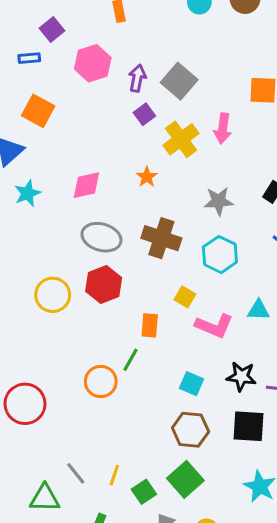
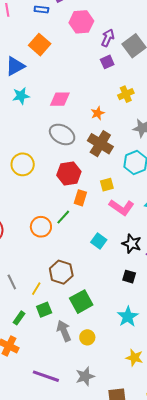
yellow cross: (181, 139) -> (126, 94), moved, size x0.7
orange star: (147, 177) -> (98, 113), moved
red hexagon: (104, 285) -> (69, 173), moved
yellow square: (185, 297) -> (107, 185), turned 32
black square: (248, 426) -> (129, 277), size x0.6
brown hexagon: (191, 430) -> (61, 272), moved
green square: (144, 492) -> (44, 310), moved

